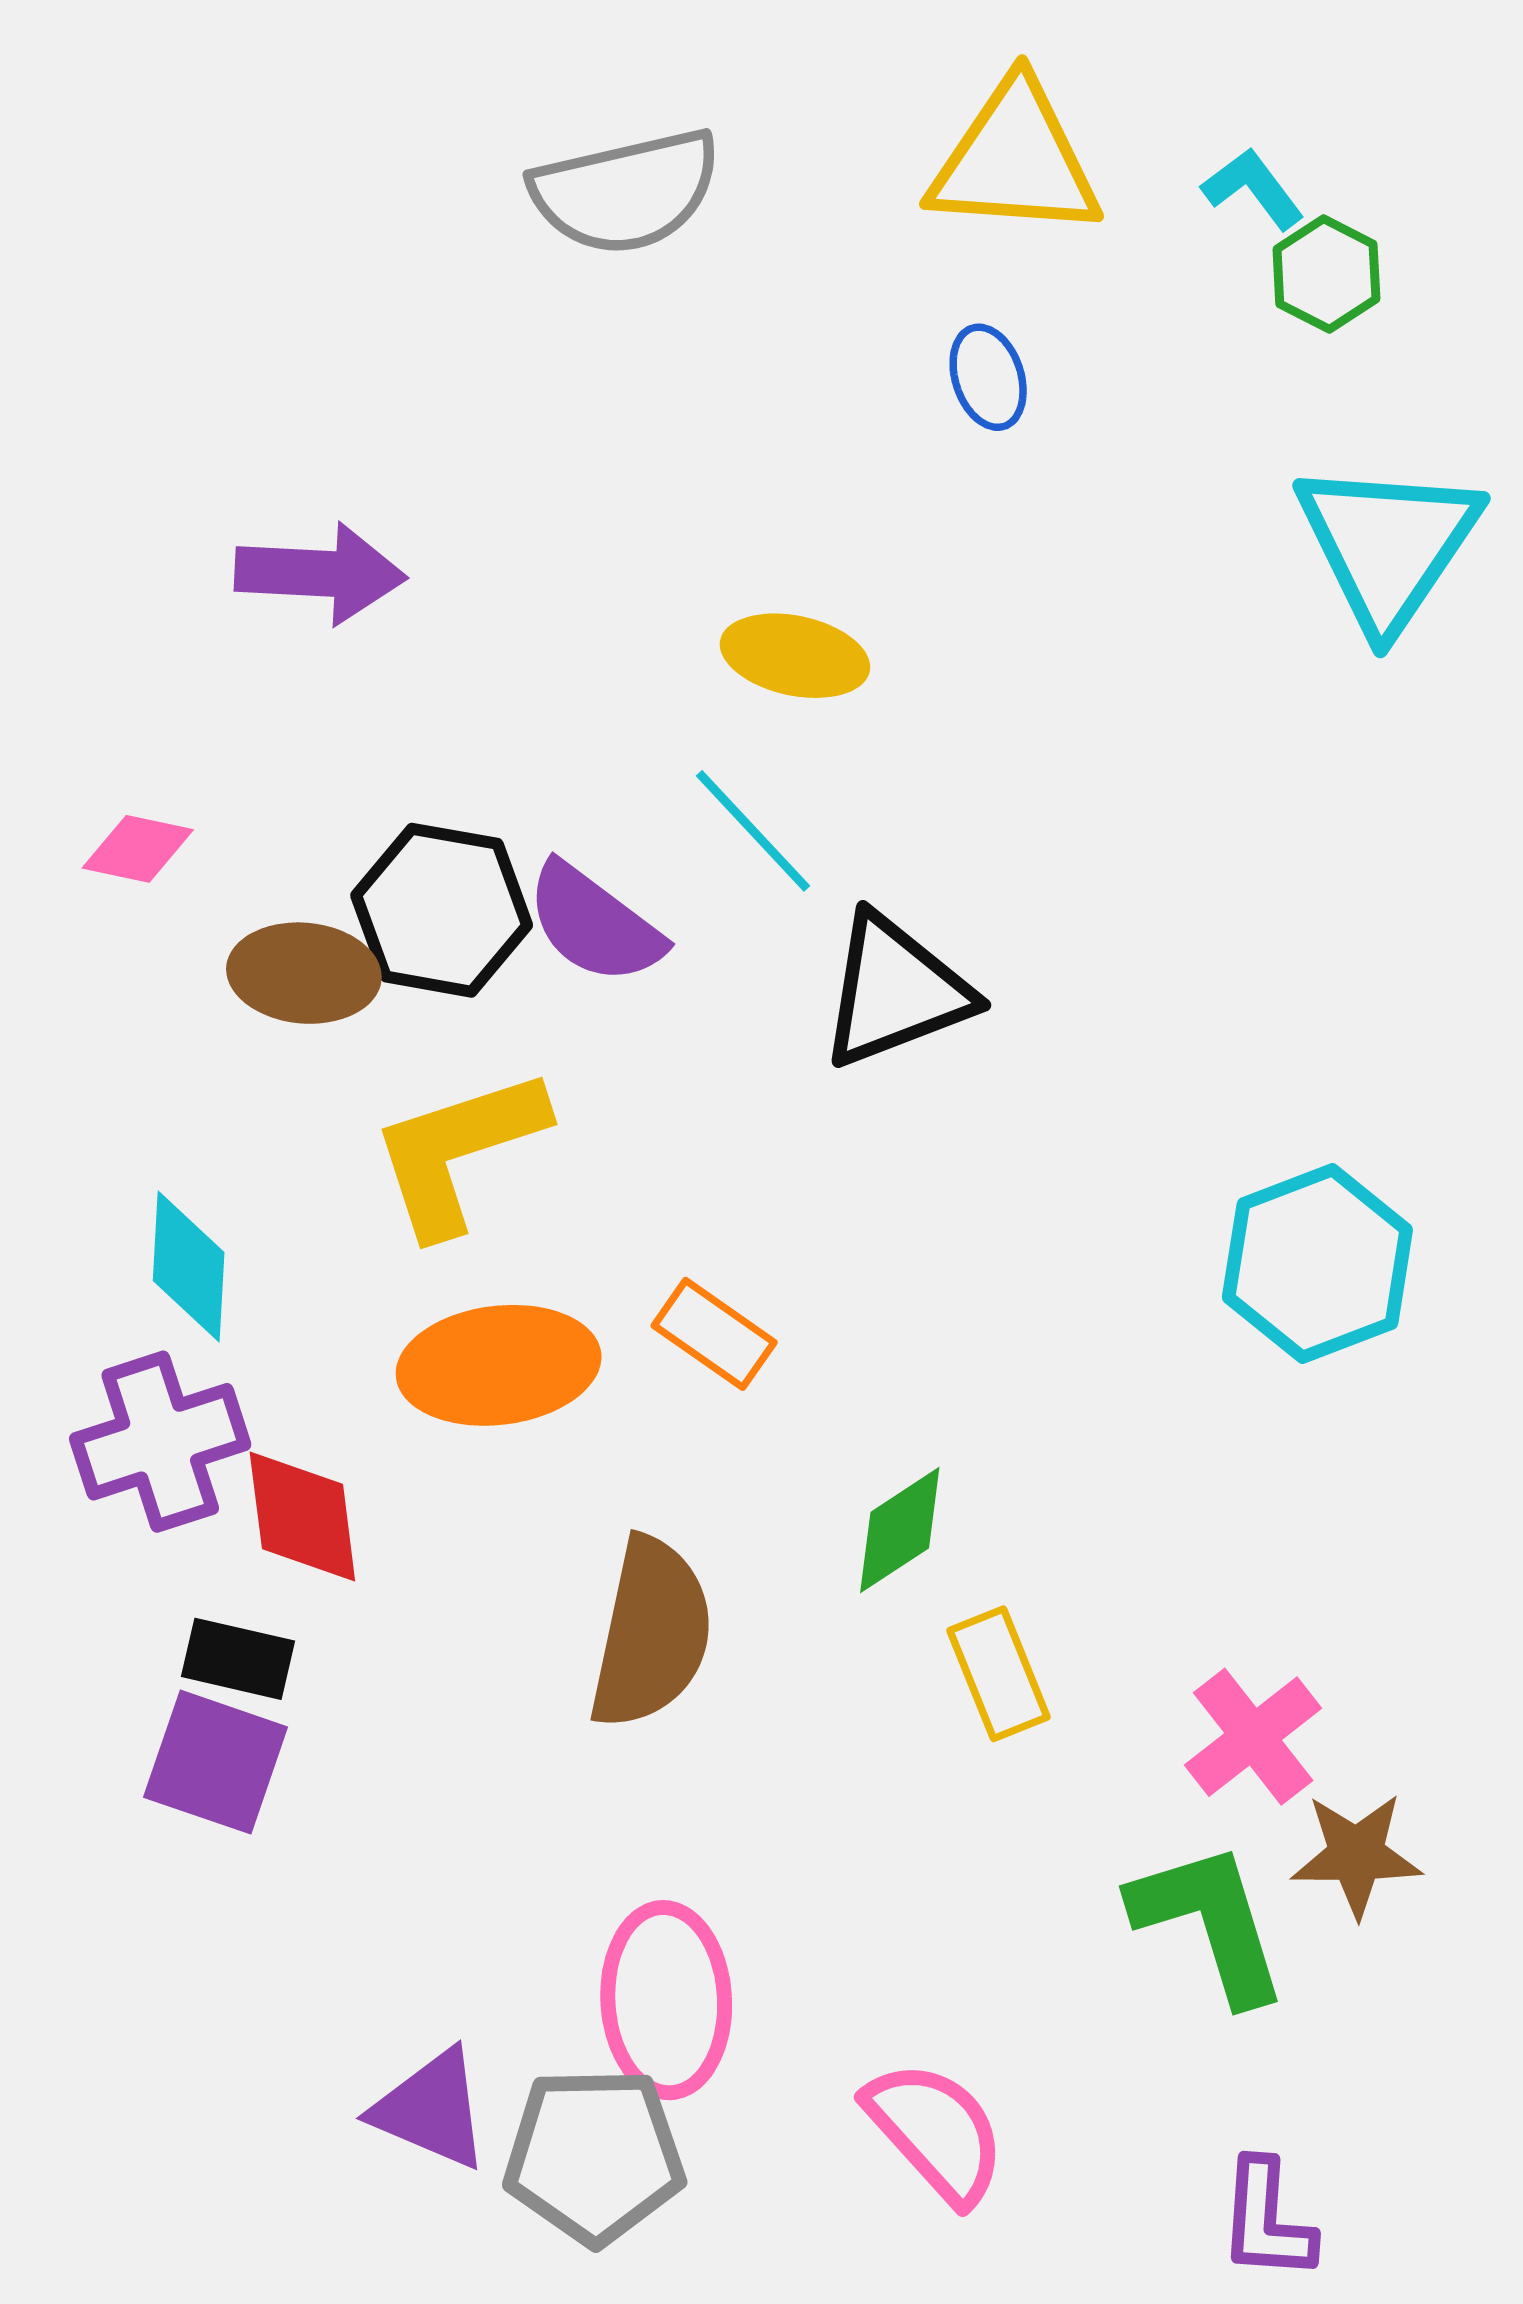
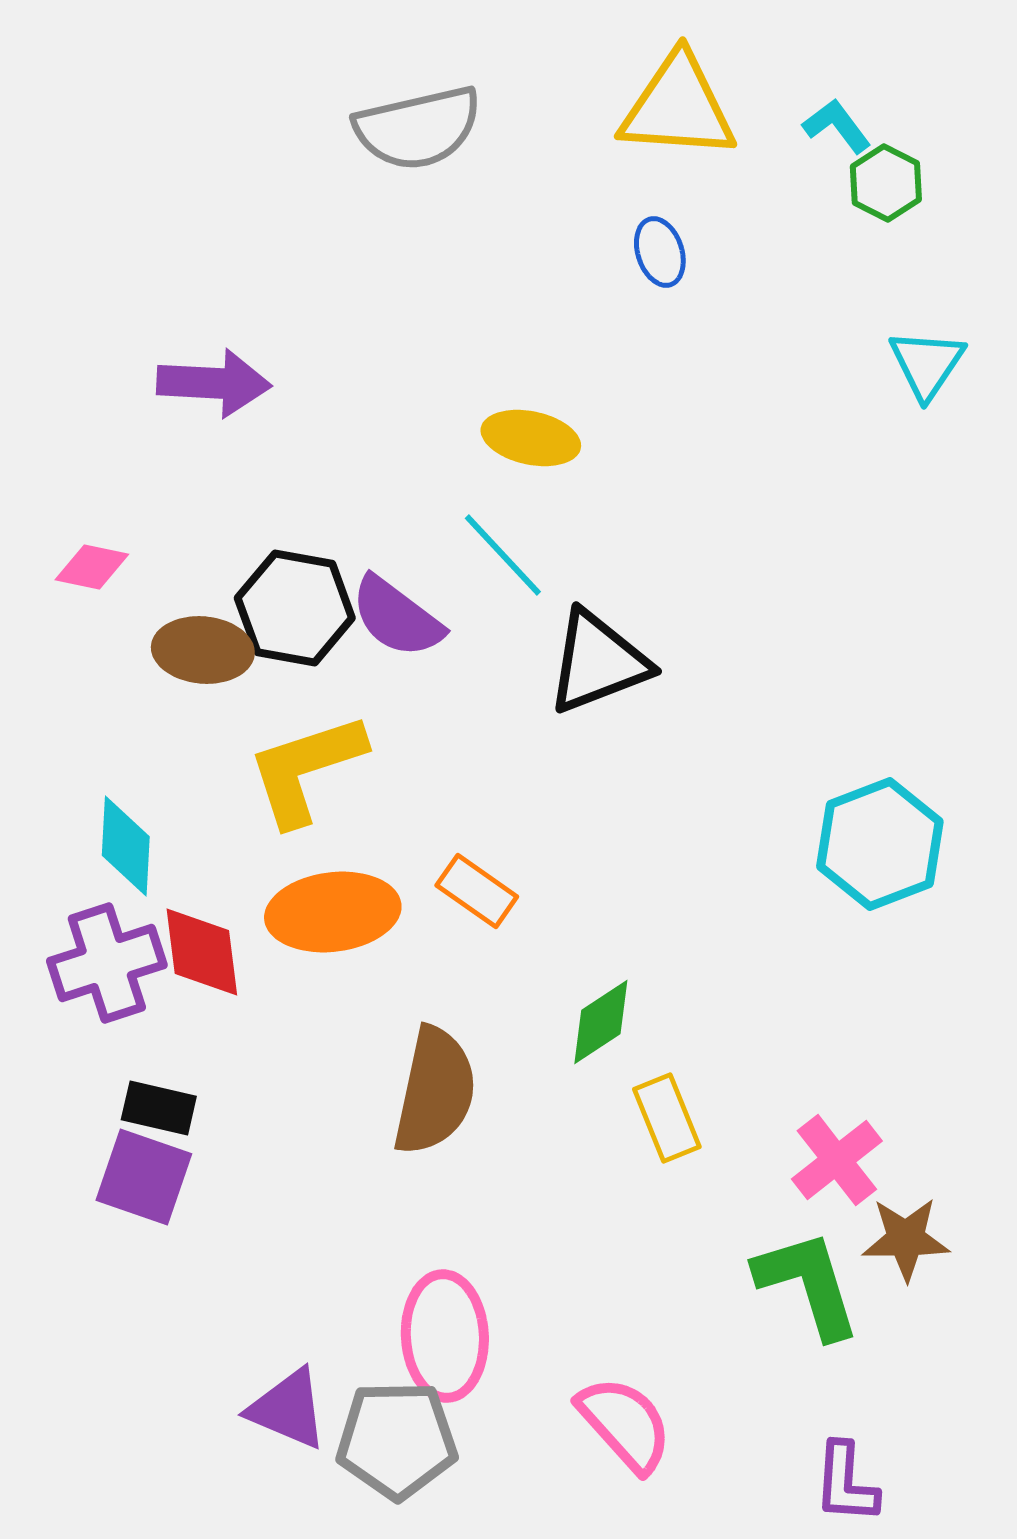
cyan triangle: (1388, 545) -> (927, 364), size x0.6
red diamond: (302, 1517) -> (202, 952), moved

